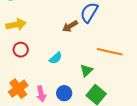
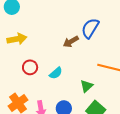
red circle: (21, 50) -> (30, 67), moved

